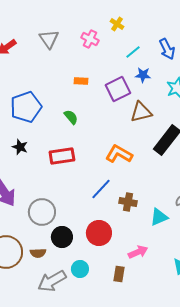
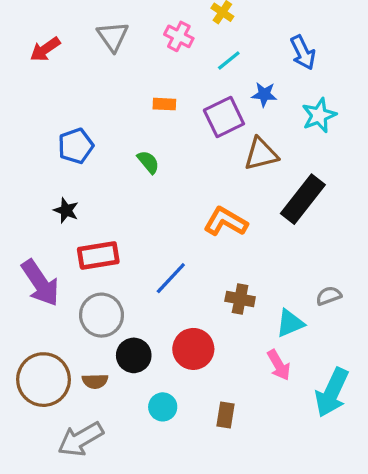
cyan line: (133, 52) -> (229, 61), moved
blue pentagon: (26, 107) -> (76, 146), size x0.7
red rectangle: (62, 156) -> (98, 255), moved
blue line: (101, 189) -> (171, 278), moved
pink arrow: (138, 252) -> (279, 365), moved, turned 84
gray arrow: (52, 281) -> (81, 439), moved

